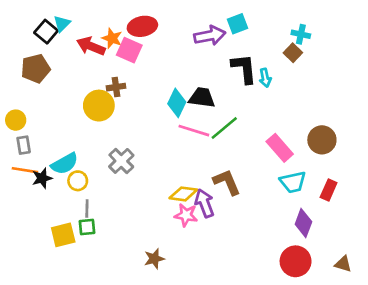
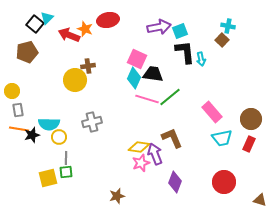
cyan square: (237, 24) -> (180, 31), moved
pink square: (129, 50) -> (137, 59), moved
brown circle: (322, 140) -> (251, 119), moved
gray cross: (121, 161) -> (92, 122), turned 30
cyan semicircle: (65, 164) -> (49, 124), turned 30
pink star: (186, 215) -> (141, 163), turned -30
purple diamond: (303, 223) -> (175, 182), moved
red circle: (296, 261) -> (224, 182), moved

